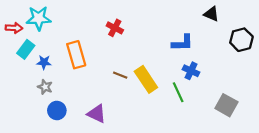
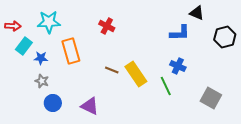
cyan star: (39, 18) -> (49, 22), moved
blue L-shape: (182, 43) -> (180, 33), moved

